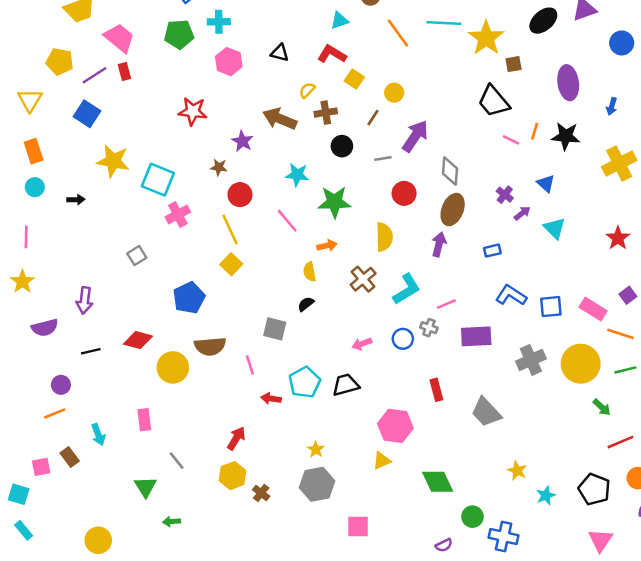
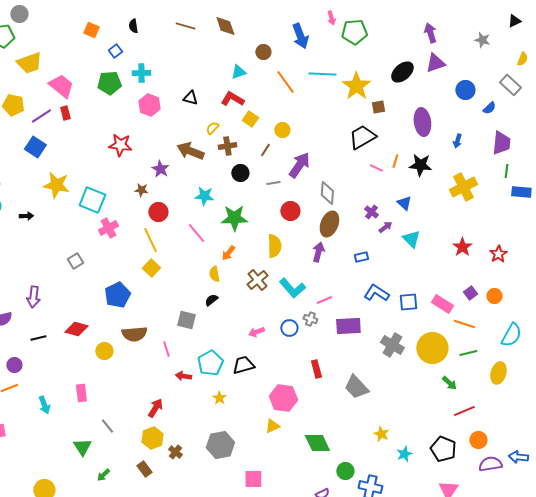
black trapezoid: (494, 101) -> (362, 137), turned 100
orange arrow: (327, 246) -> (228, 253), turned 140
cyan L-shape: (407, 289) -> (292, 288), turned 80
gray cross: (531, 360) -> (392, 345), turned -35
yellow circle: (173, 367) -> (104, 351), size x0.7
yellow star: (316, 449) -> (219, 398), moved
brown rectangle: (70, 457) -> (144, 469), moved
green arrow: (172, 522) -> (103, 475), turned -40

